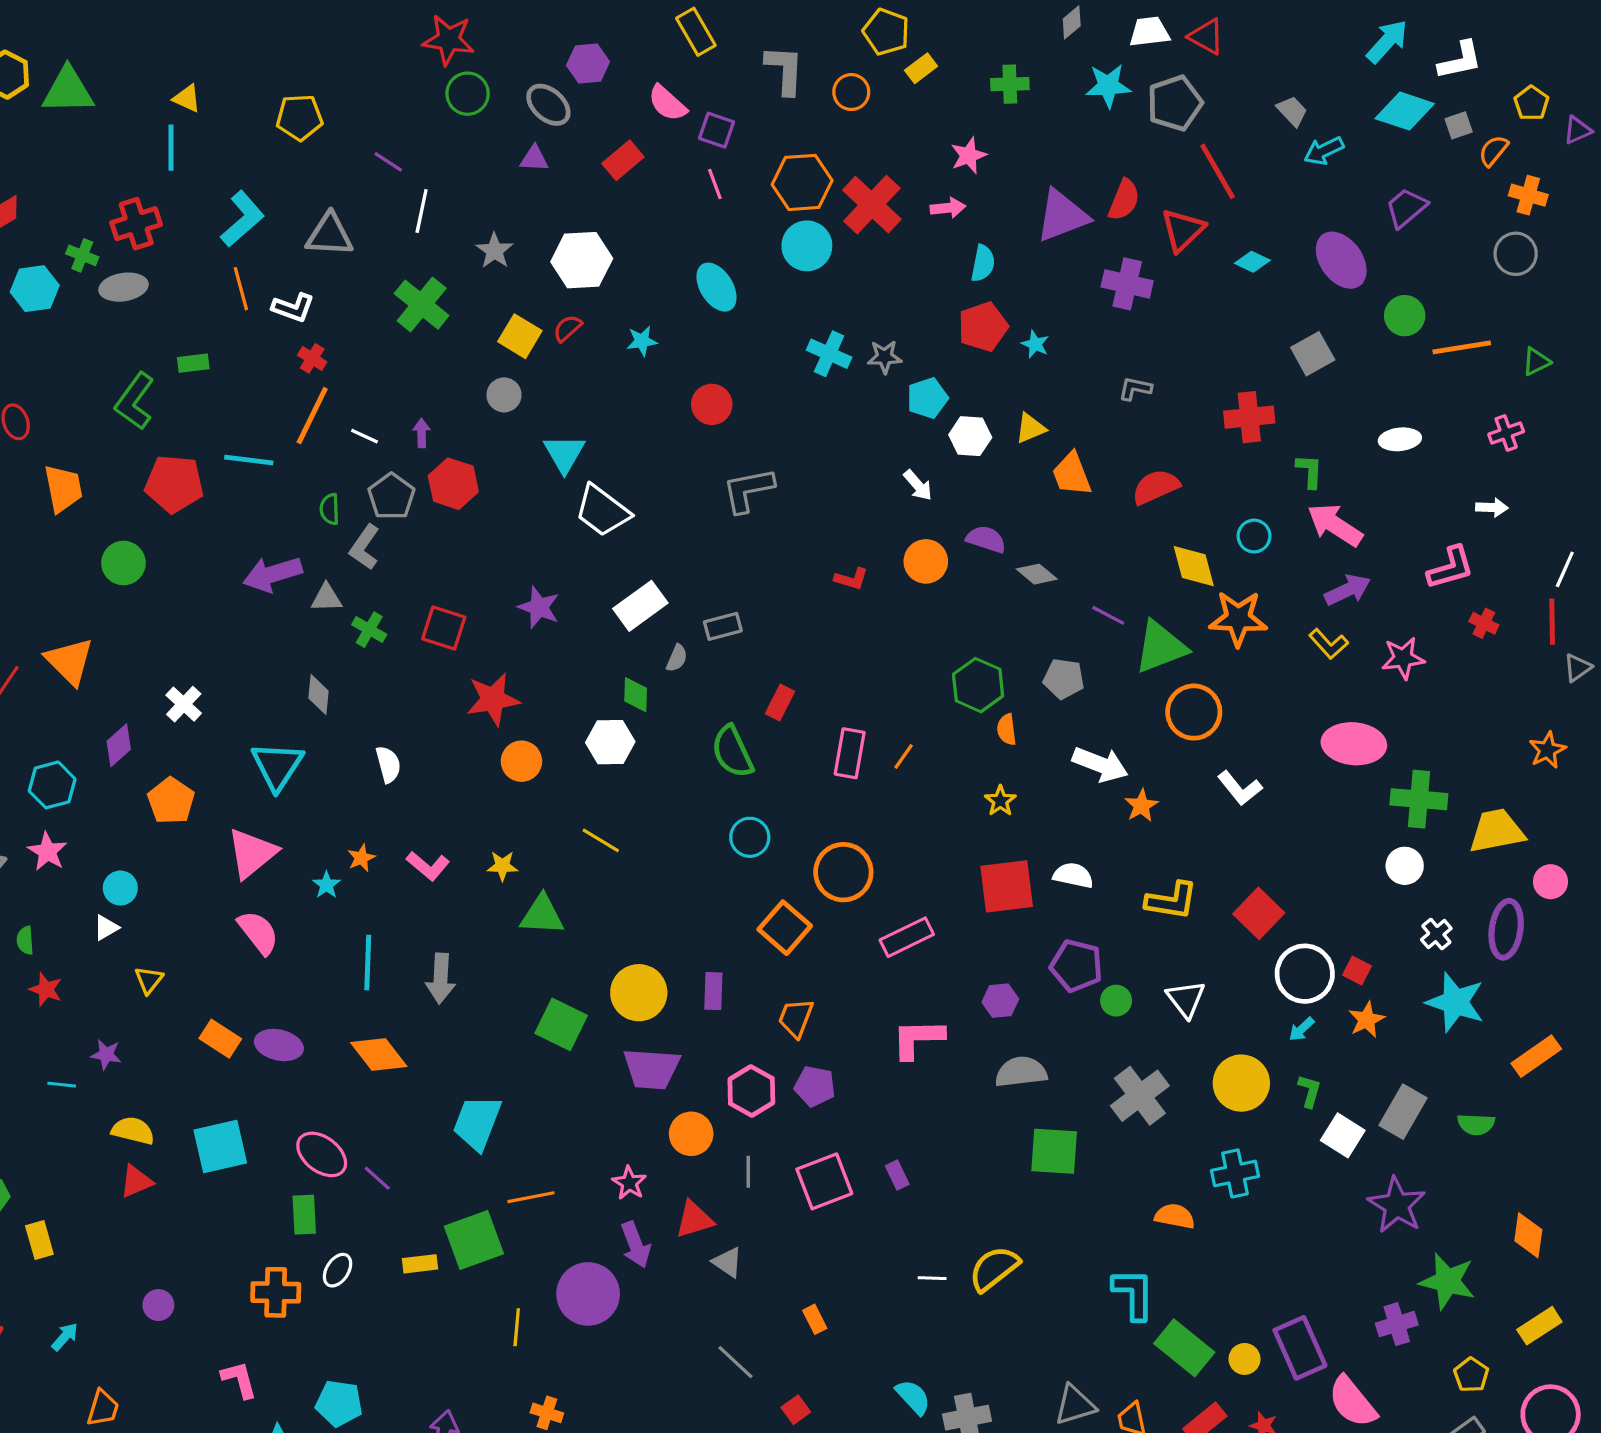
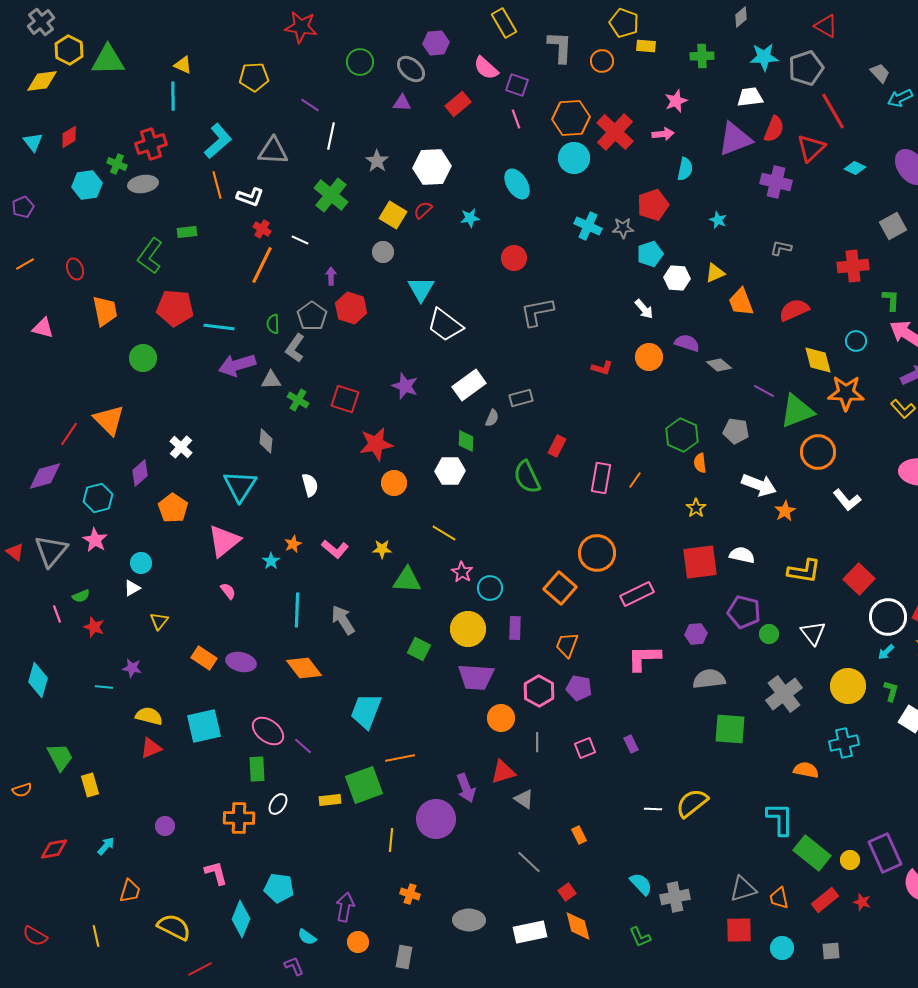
white trapezoid: (1149, 32) -> (750, 97), moved
red star: (449, 40) -> (301, 27), moved
yellow rectangle: (921, 68) -> (646, 46), turned 42
red pentagon: (983, 327) -> (653, 205), moved
white line: (364, 436) -> (300, 240), moved
cyan line: (249, 460) -> (219, 327), moved
cyan circle: (750, 837) -> (490, 588), moved
pink semicircle: (258, 932) -> (228, 591), size x0.6
green semicircle: (25, 940) -> (81, 596), turned -108
gray arrow: (441, 978) -> (343, 620), turned 144
green square: (561, 1024) -> (419, 649), size x0.7
pink square: (824, 1181) -> (585, 748), size x0.6
pink star: (629, 1183) -> (462, 572), moved

